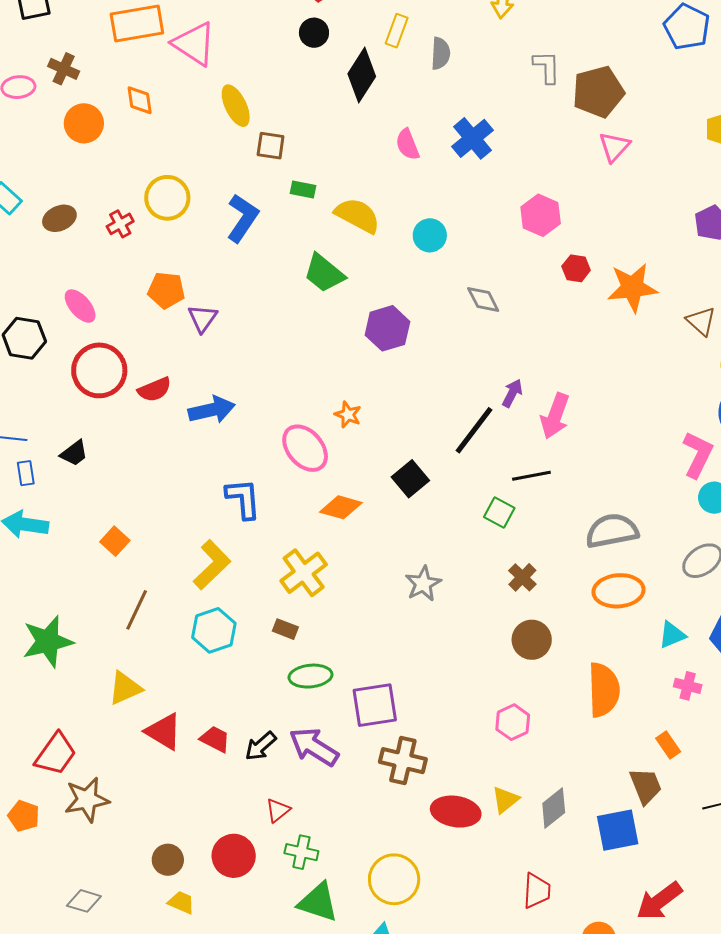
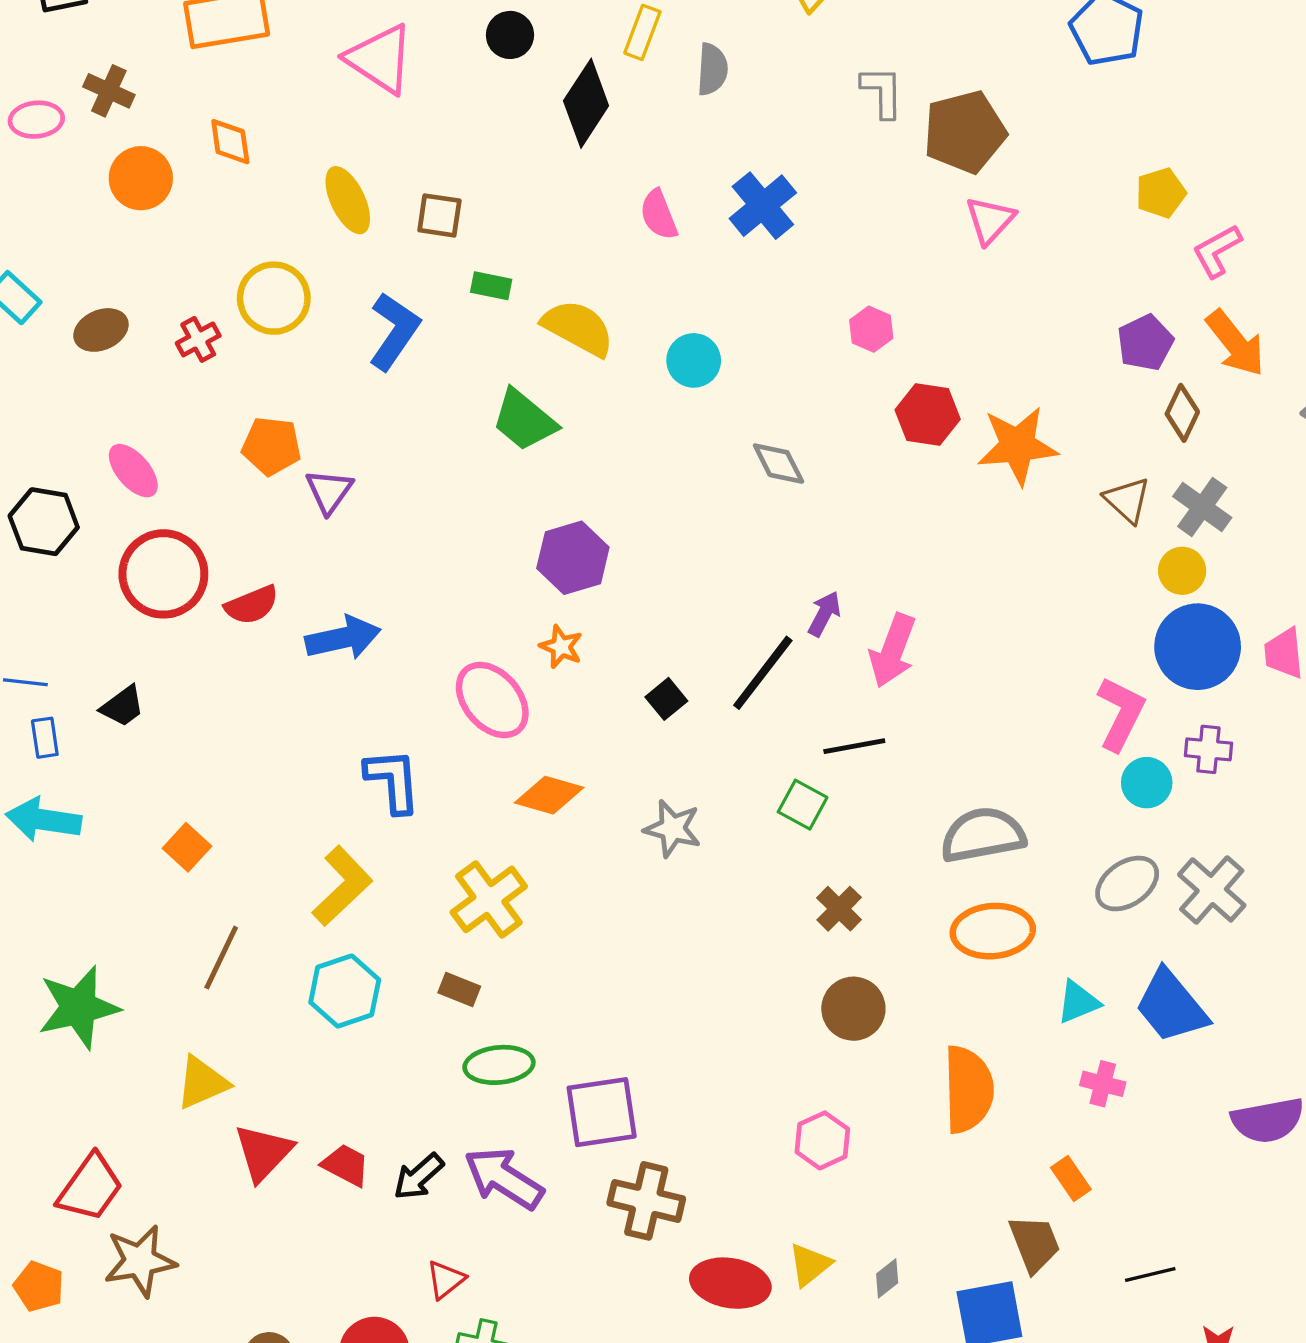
pink triangle: (194, 44) -> (380, 59), moved
yellow ellipse: (236, 106) -> (348, 200), moved
pink hexagon: (541, 215) -> (871, 329), size x0.7
red hexagon: (576, 268) -> (928, 414), size x1.4
purple hexagon: (387, 328) -> (573, 558), moved
black square: (410, 479) -> (666, 699), moved, size x0.7
gray star: (423, 584) -> (673, 829), moved, turned -30
red triangle: (164, 732) -> (263, 1152), turned 42
gray diamond: (554, 808) -> (887, 1278), size x0.6

